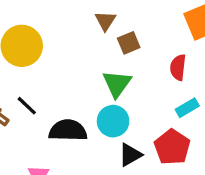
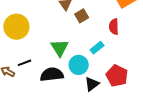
green triangle: (117, 84) -> (60, 48), moved
black line: (27, 106) -> (25, 63), turned -56
cyan rectangle: (187, 108) -> (97, 48), moved

